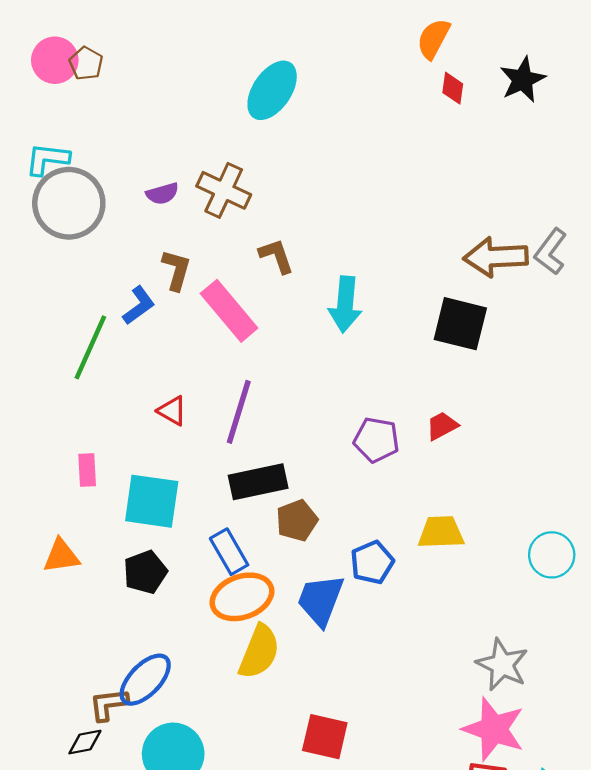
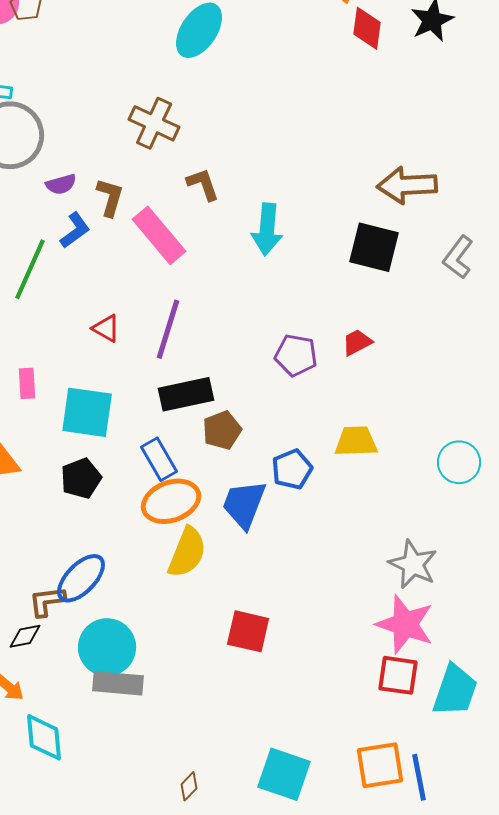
red diamond: (453, 88) -> (367, 28), size x1.4
purple semicircle: (162, 194) -> (61, 184), moved
gray L-shape: (551, 252) -> (458, 257), moved

